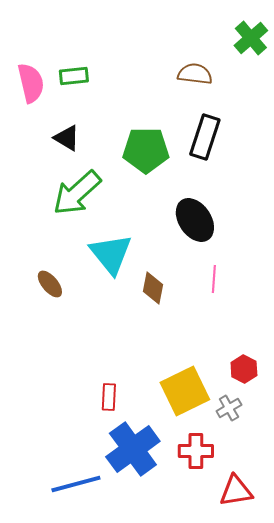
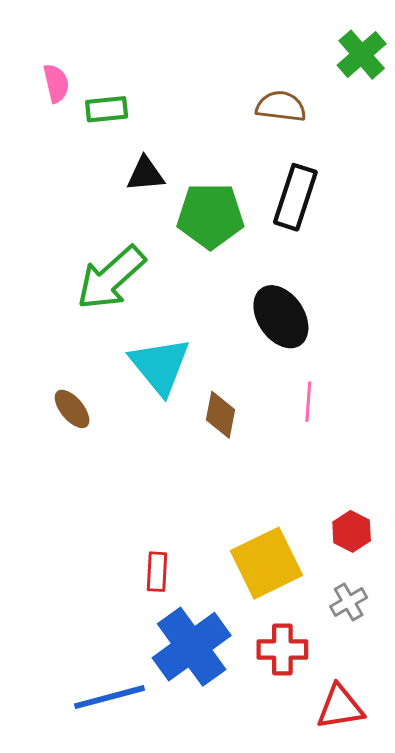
pink semicircle: (31, 83) -> (56, 83), moved, size x0.7
black triangle: (67, 138) -> (146, 174), moved, turned -36
gray cross: (229, 408) -> (349, 602), moved

